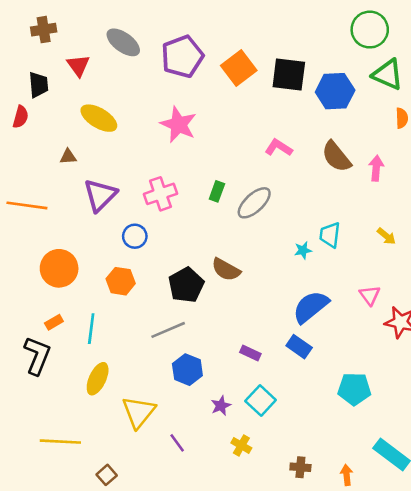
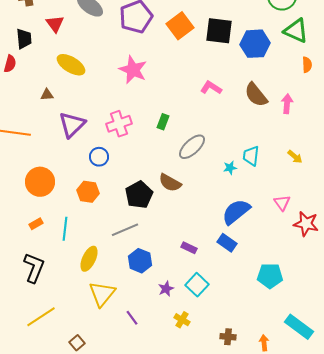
gray ellipse: (254, 203) -> (192, 147), moved
black L-shape: (37, 356) -> (34, 268), moved
yellow ellipse: (98, 379) -> (89, 259), moved
yellow line: (60, 442) -> (41, 317), turned -36

